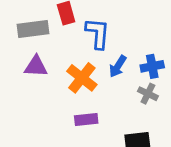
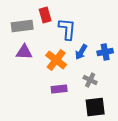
gray cross: (148, 94) -> (90, 80), moved

